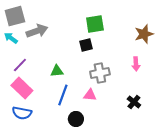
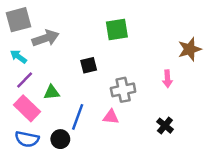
brown star: (144, 34) -> (190, 49), moved
cyan arrow: (11, 38) -> (18, 57), moved
black square: (86, 45) -> (89, 65), moved
green triangle: (57, 71) -> (52, 92), moved
black circle: (76, 119) -> (60, 139), moved

